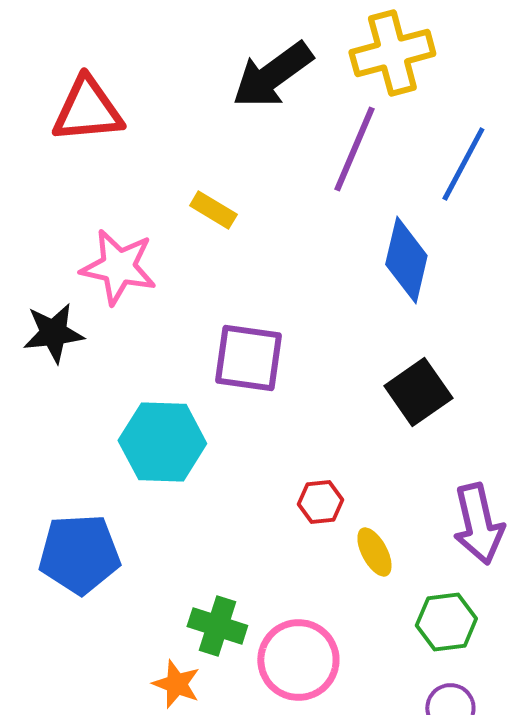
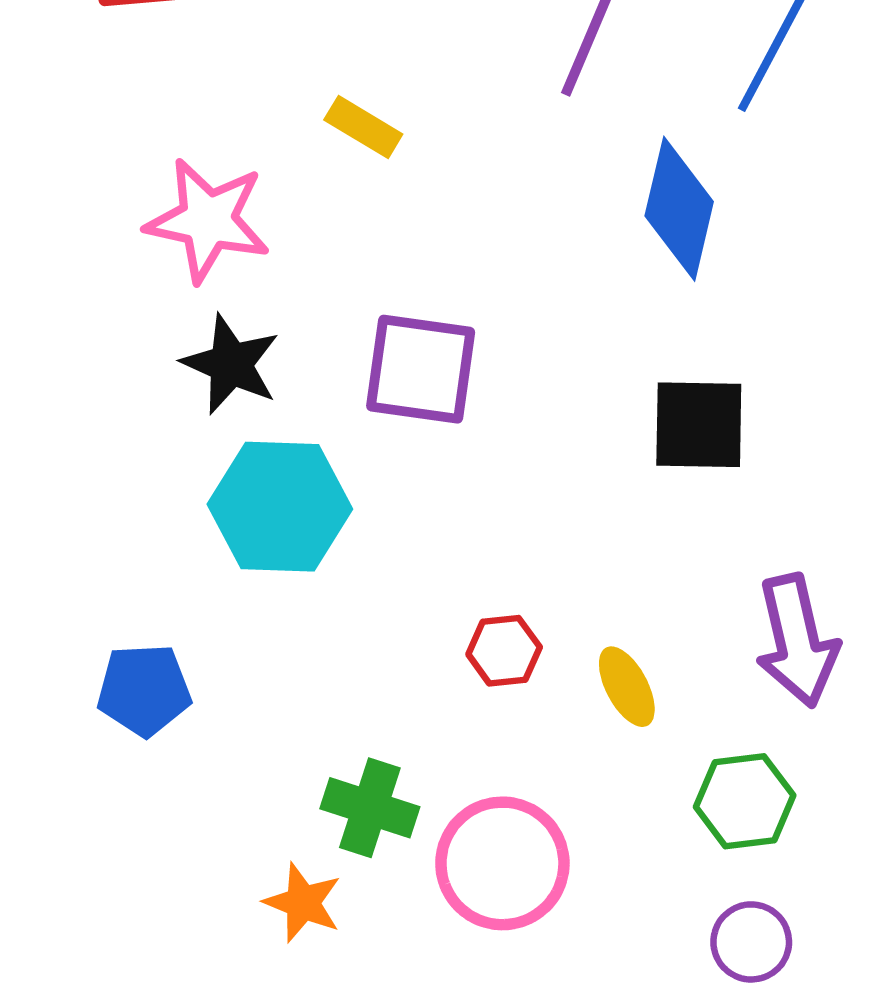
black star: (53, 333) -> (231, 364), moved, turned 30
black square: (418, 392) -> (699, 425), turned 36
red hexagon: (320, 502) -> (504, 651), moved
blue pentagon: (79, 554) -> (144, 690), size x0.7

